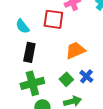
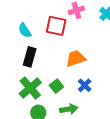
green square: (66, 79) -> (56, 86), moved
green cross: (32, 83) -> (30, 88), turned -30

